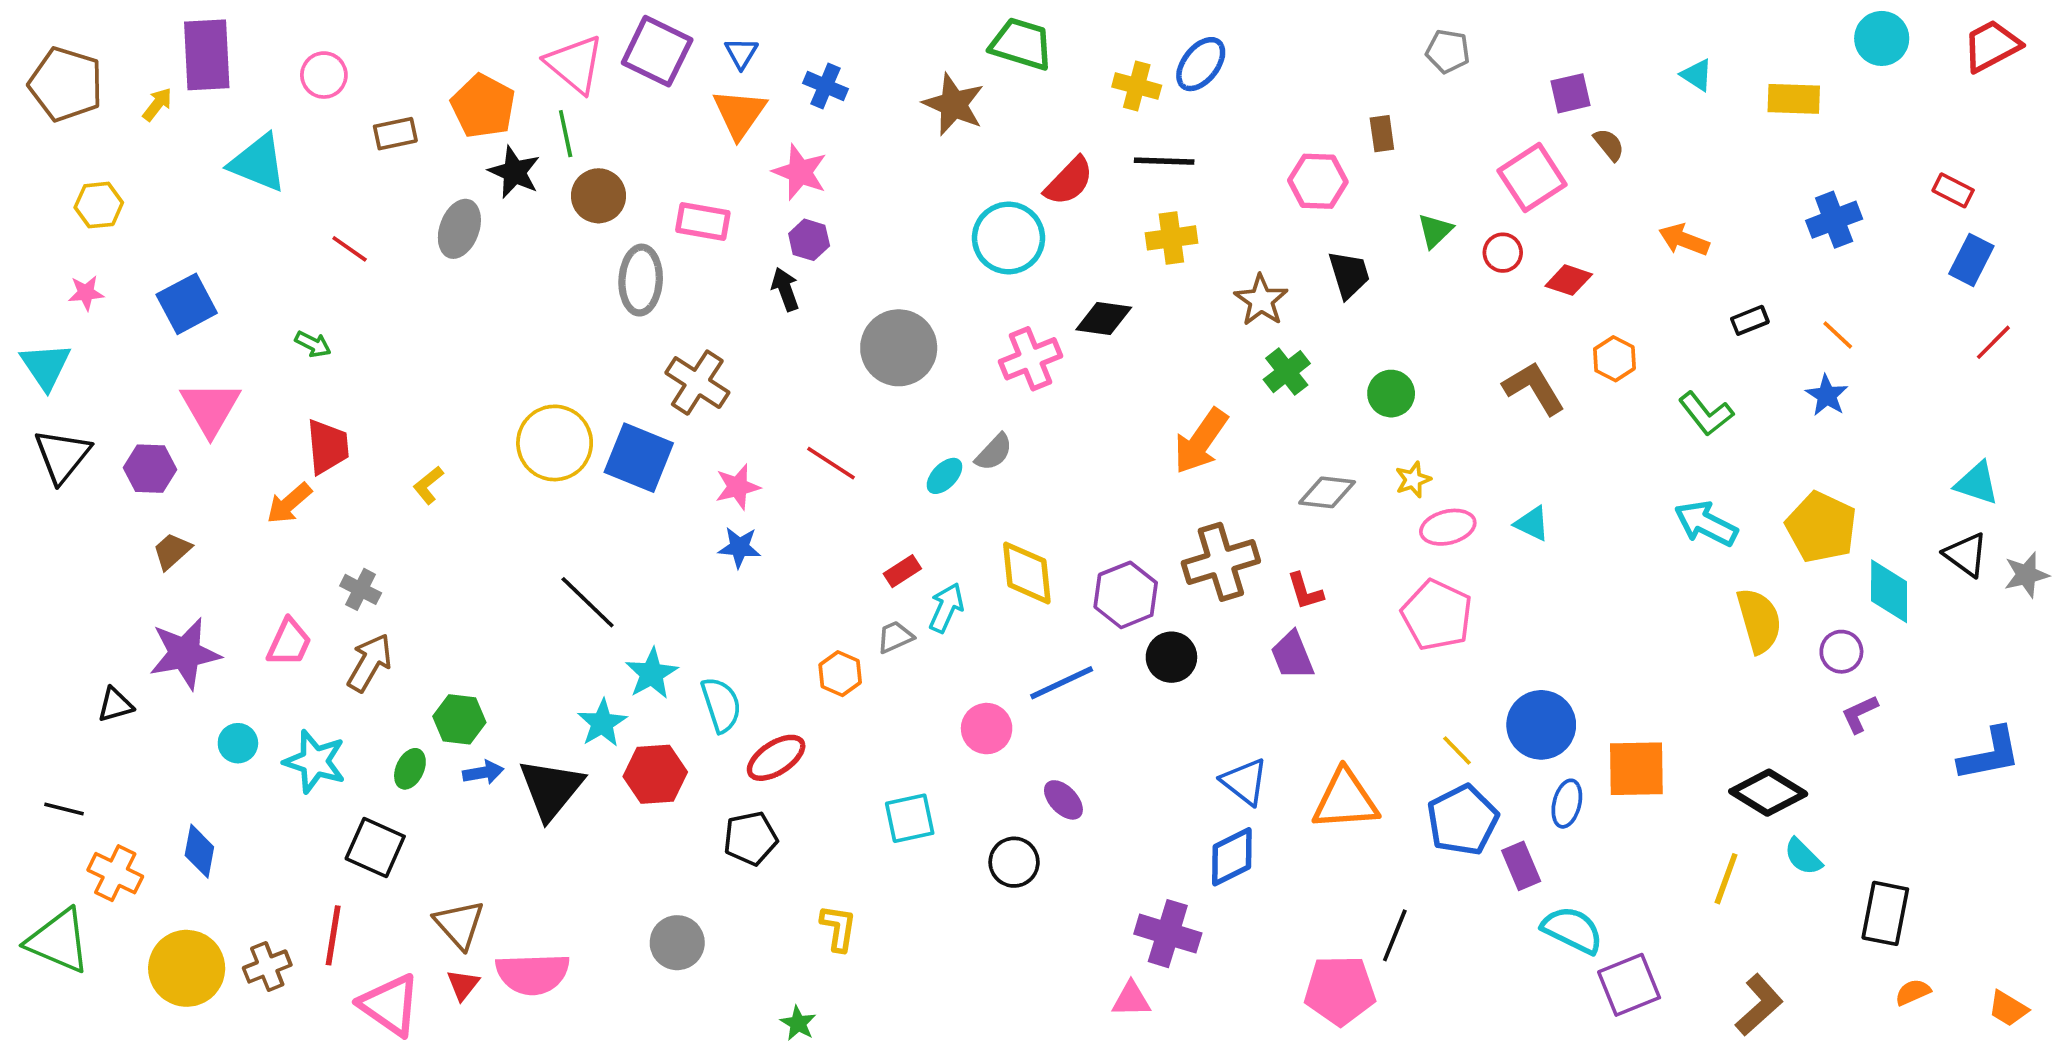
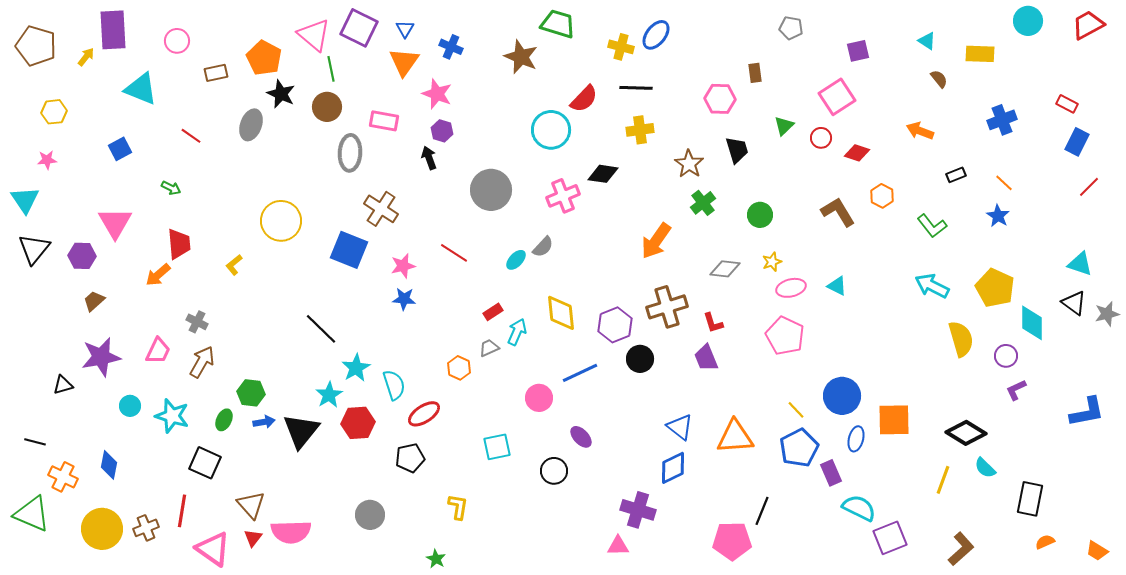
green line: (566, 134) -> (331, 69), moved
brown semicircle: (1609, 145) -> (939, 79), moved
blue square: (187, 304) -> (120, 149), moved, size x0.7
yellow circle: (555, 443) -> (281, 221), moved

